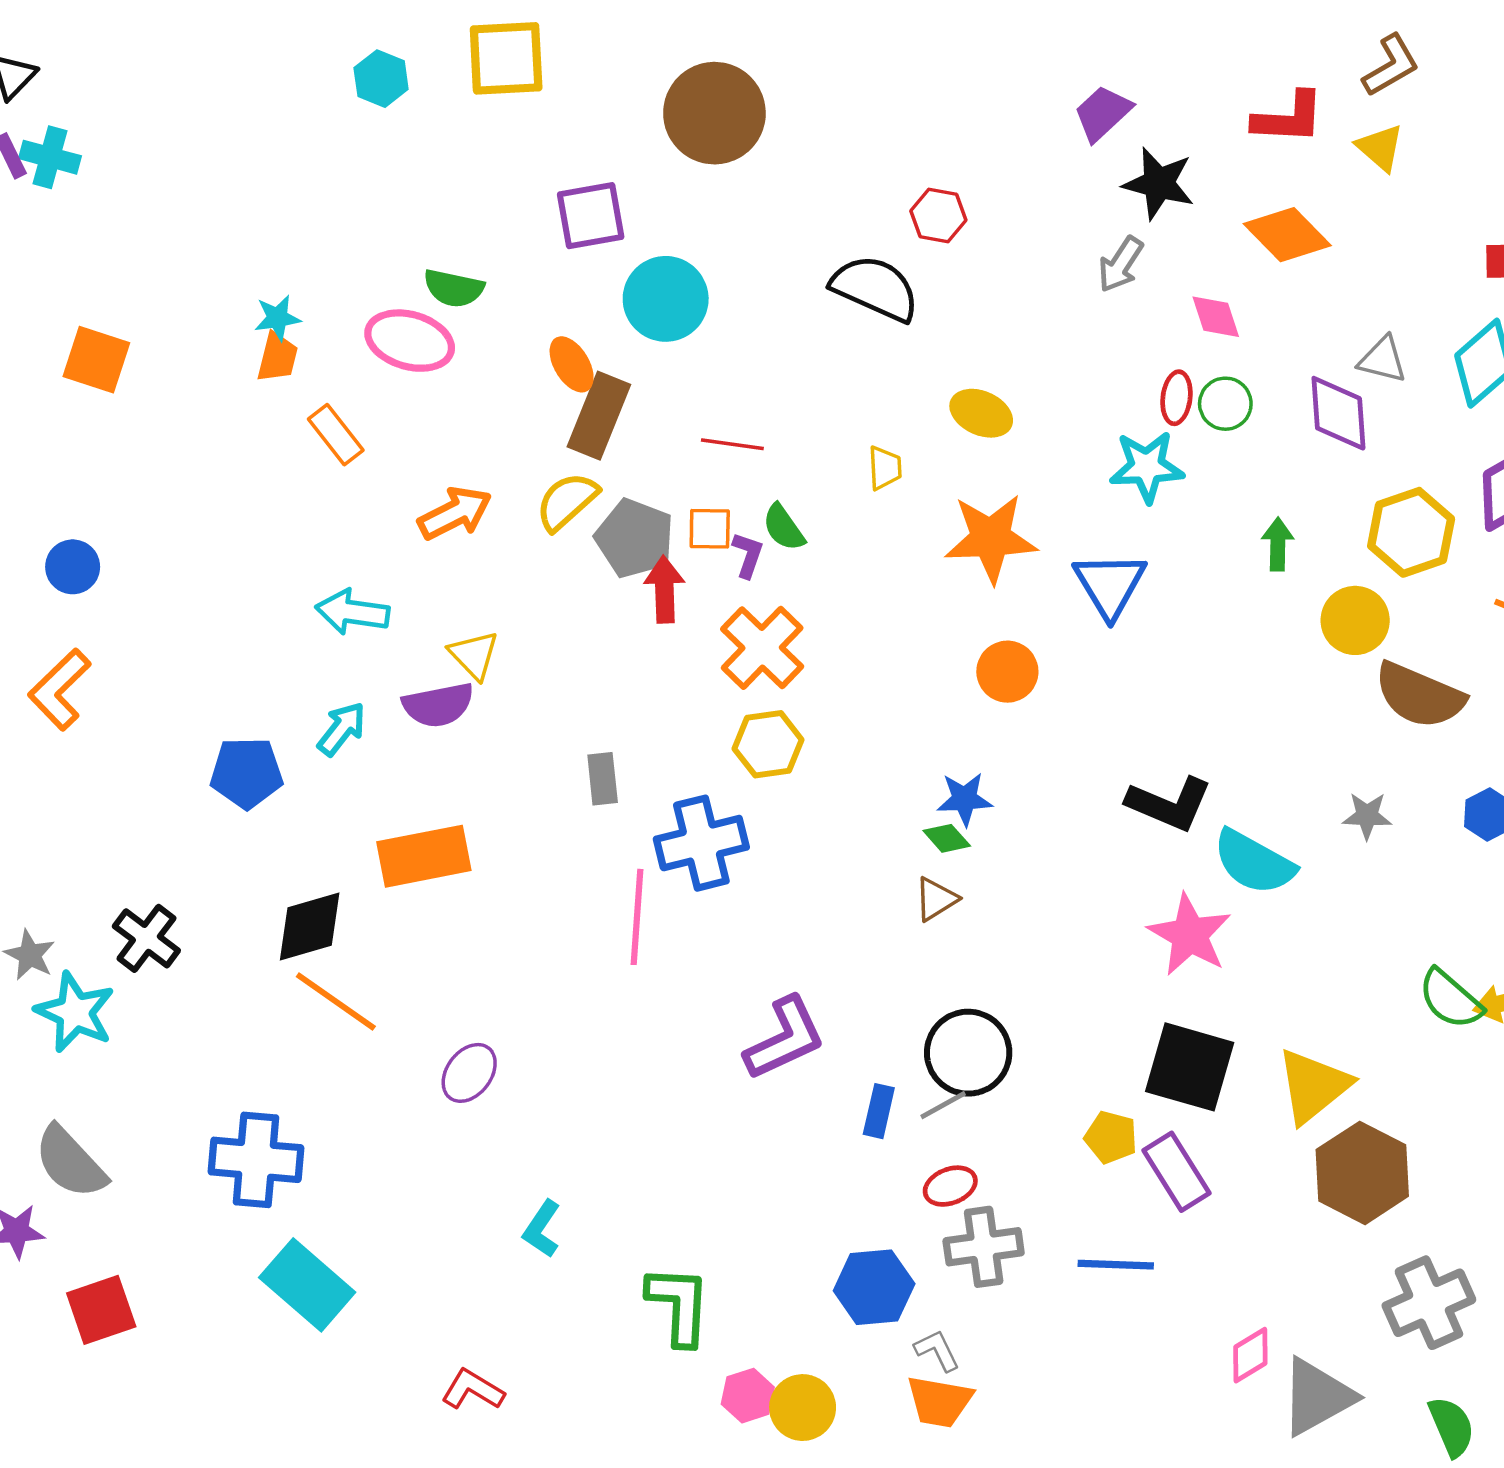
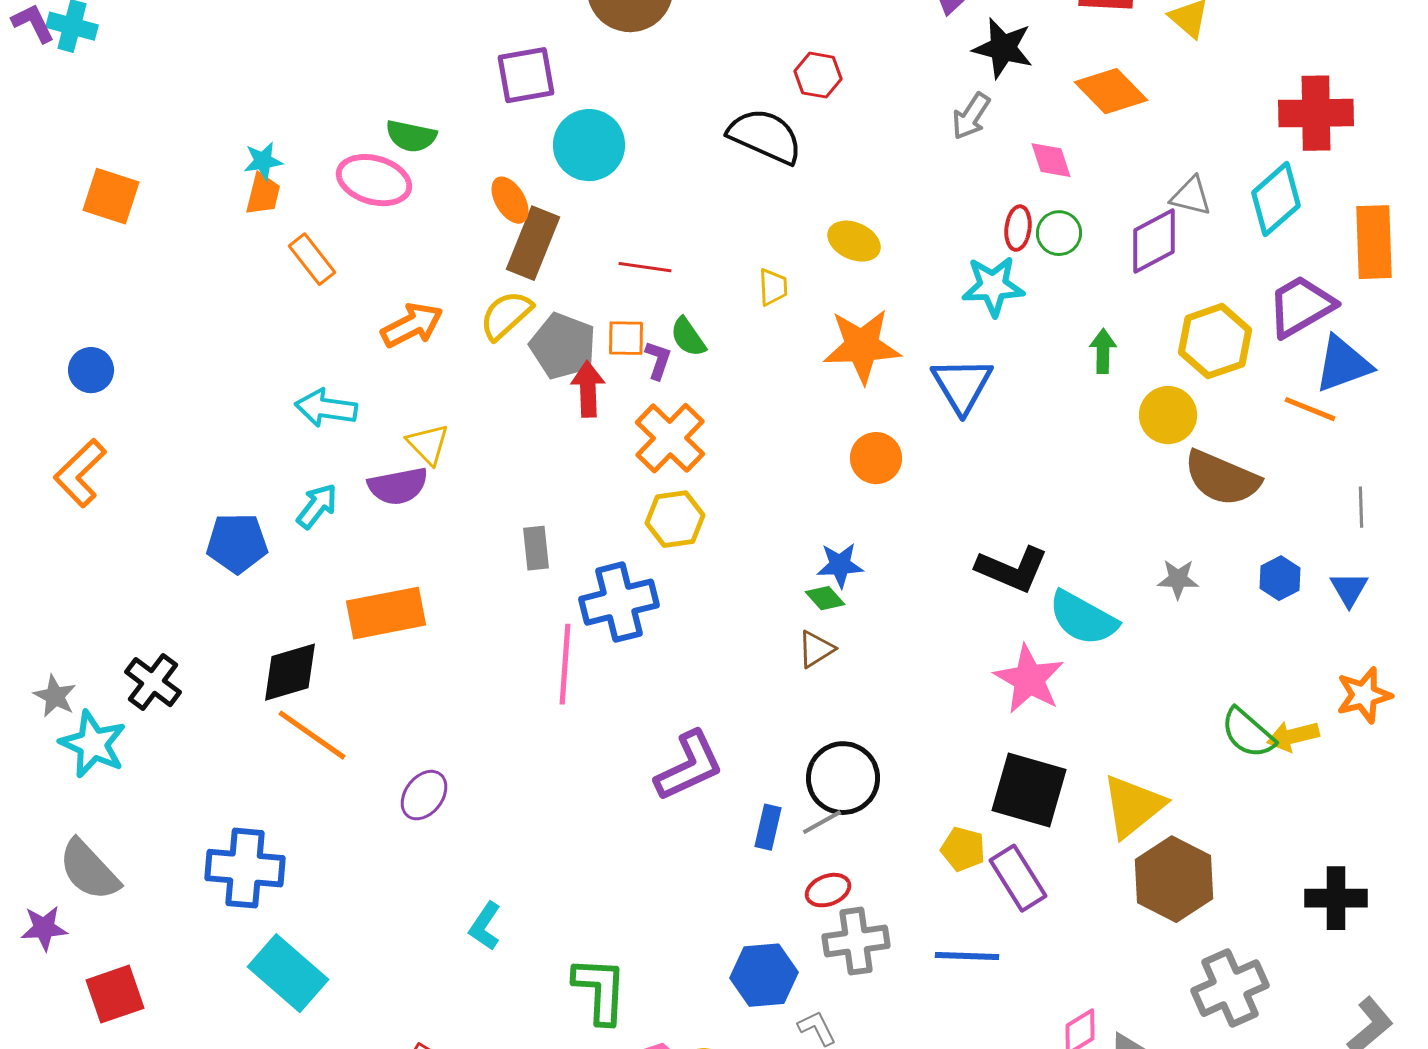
purple diamond: (1338, 413) -> (1154, 241), turned 66

